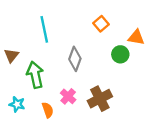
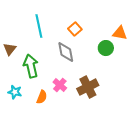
orange square: (101, 24) -> (75, 29), moved
gray diamond: (75, 59) -> (66, 52), turned -30
orange semicircle: (48, 110) -> (42, 97), turned 40

